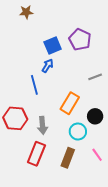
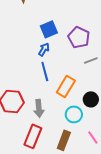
purple pentagon: (80, 39) -> (79, 37), moved
blue line: (34, 85) -> (45, 71), moved

